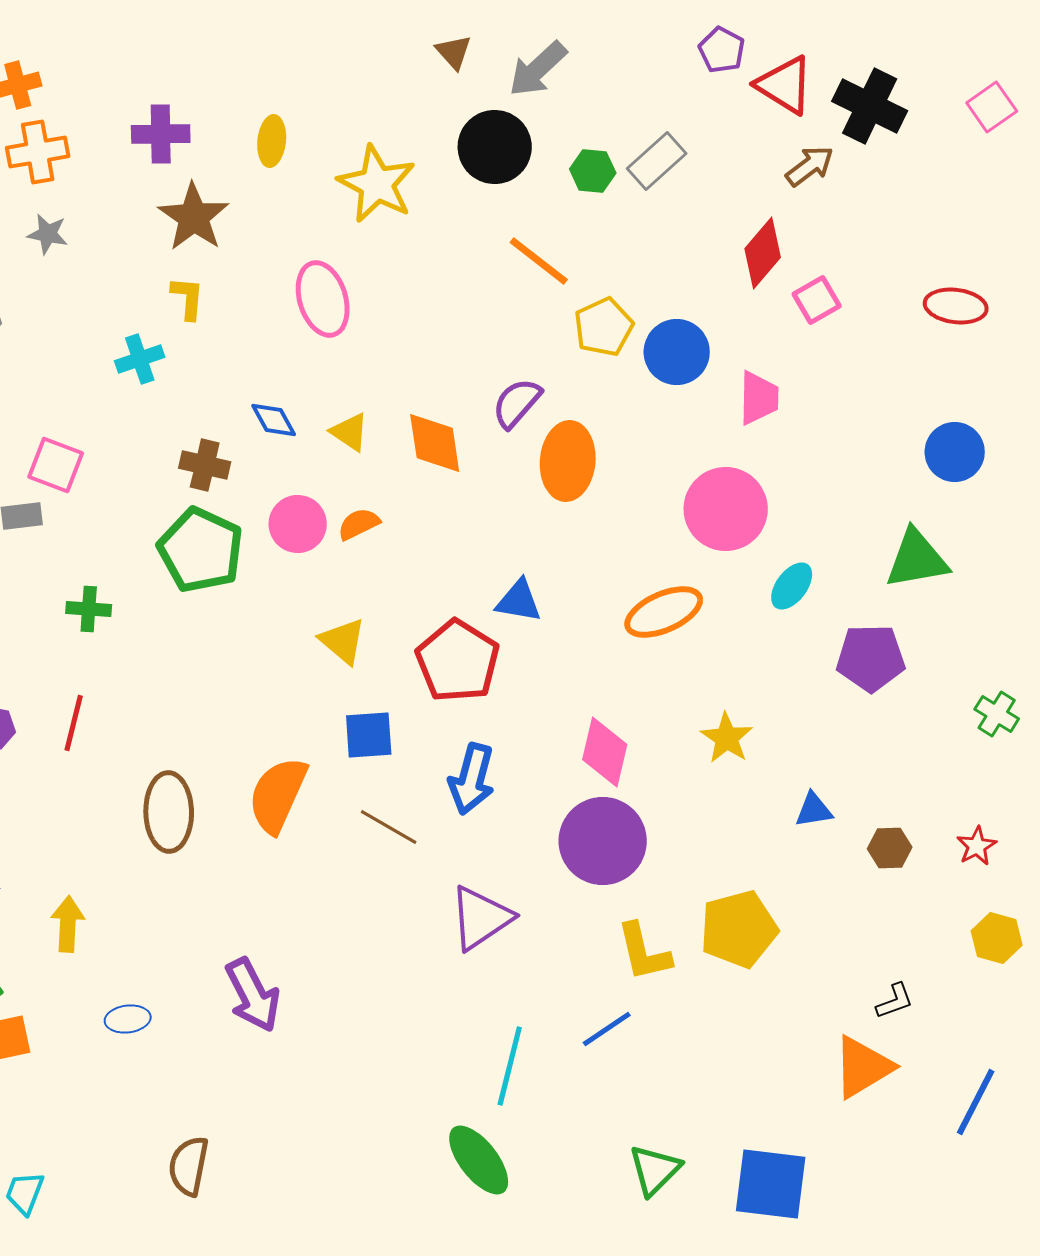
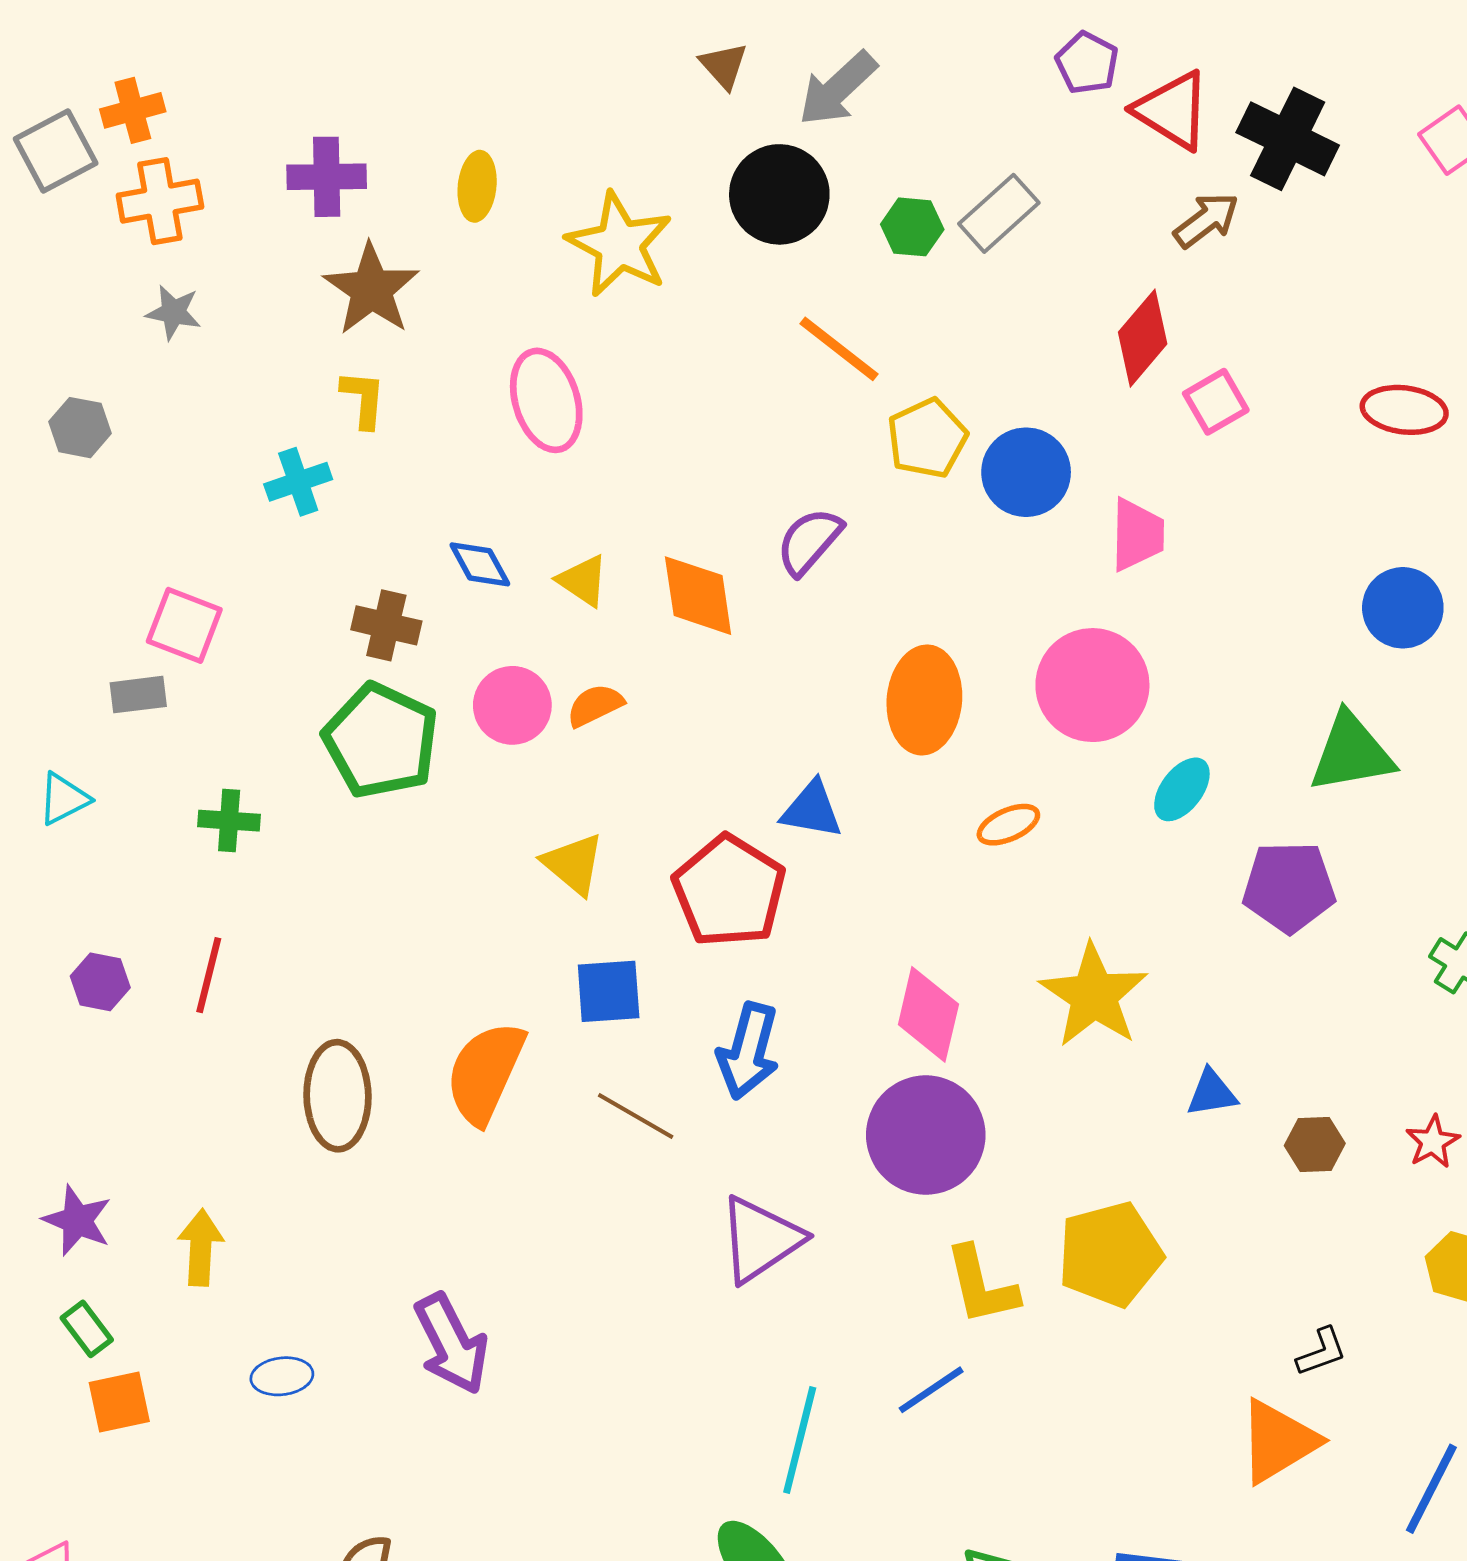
orange ellipse: (568, 461) -> (924, 700), moved
orange ellipse: (664, 612) -> (1008, 825), size x0.6
yellow star: (727, 738) -> (1094, 995), size x1.5

